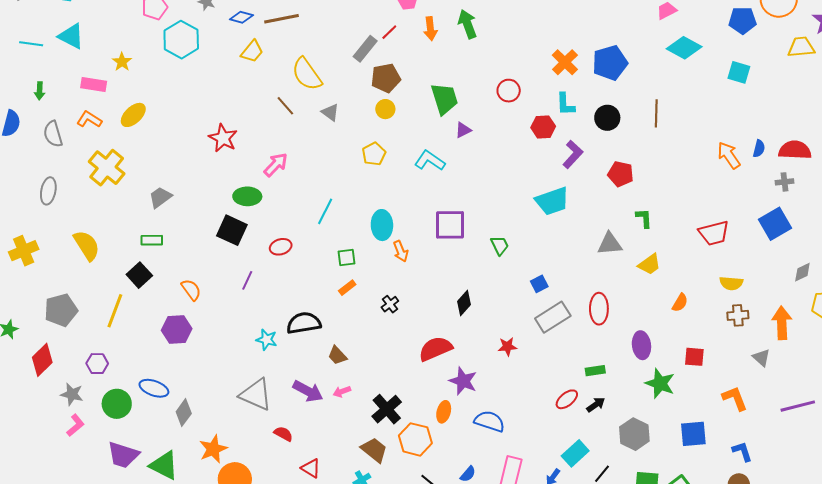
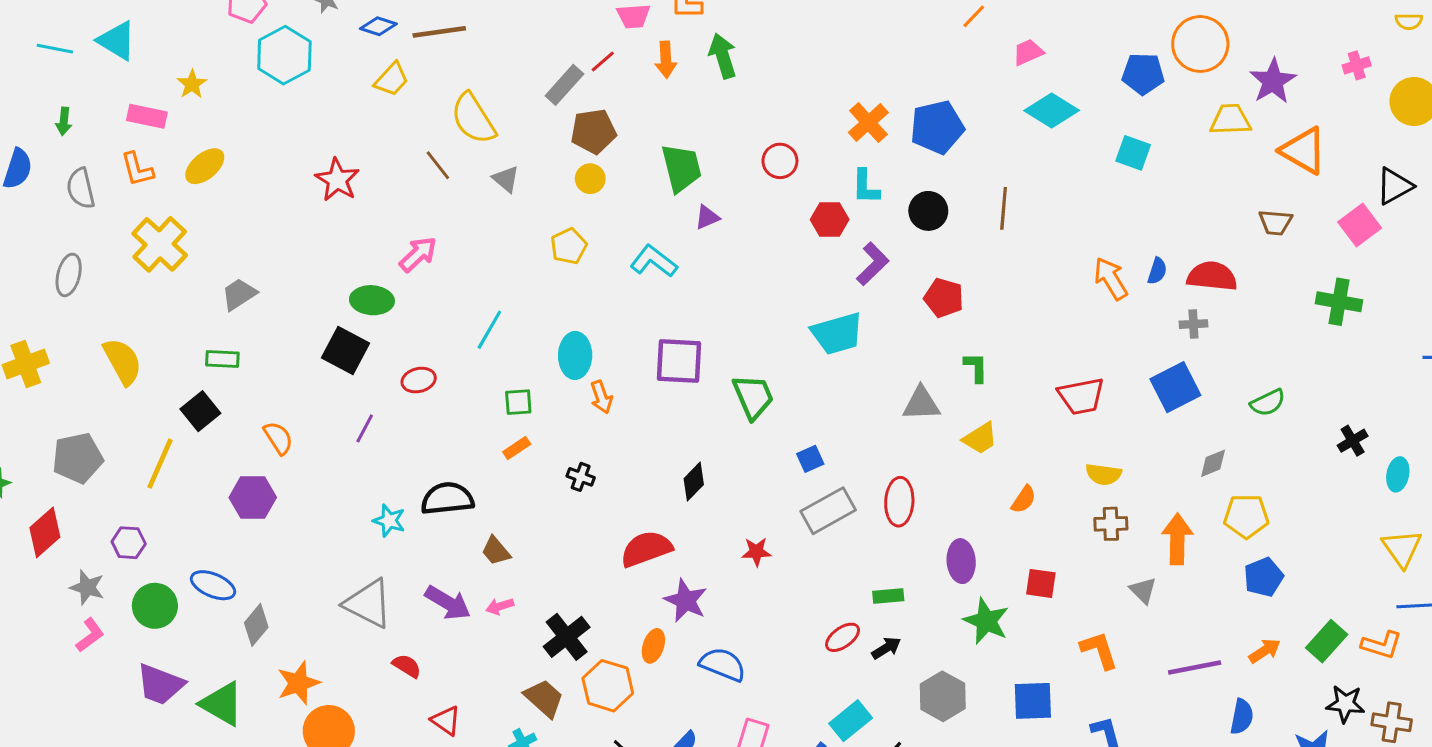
orange L-shape: (89, 119) -> (137, 169), turned -140
red star: (223, 138) -> (337, 180), moved
green trapezoid: (500, 245) -> (753, 397), size x1.5
black cross: (390, 304) -> (581, 477), turned -36

